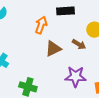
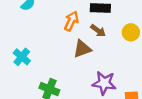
brown arrow: (79, 44) -> (98, 31), moved

